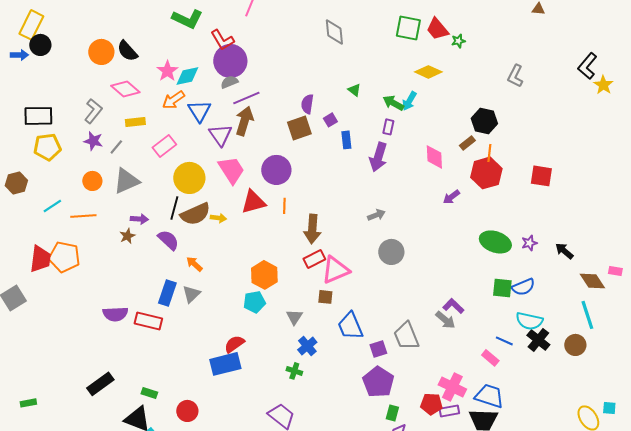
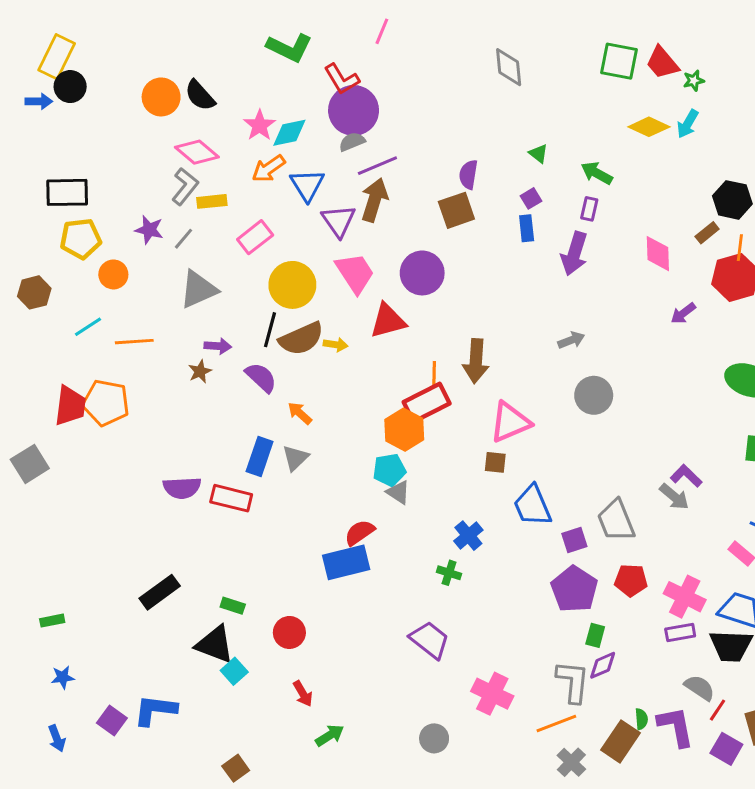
cyan arrow: (409, 101) -> (688, 124), moved
gray L-shape: (93, 111) -> (185, 186), moved
purple square: (330, 120) -> (531, 198), moved
orange circle: (92, 181) -> (113, 274), moved
orange line: (284, 206) -> (434, 373), moved
red rectangle: (314, 259) -> (427, 403), moved, size x1.4
gray triangle: (294, 317) -> (398, 492), moved, turned -30
red pentagon: (431, 404) -> (631, 580), moved

